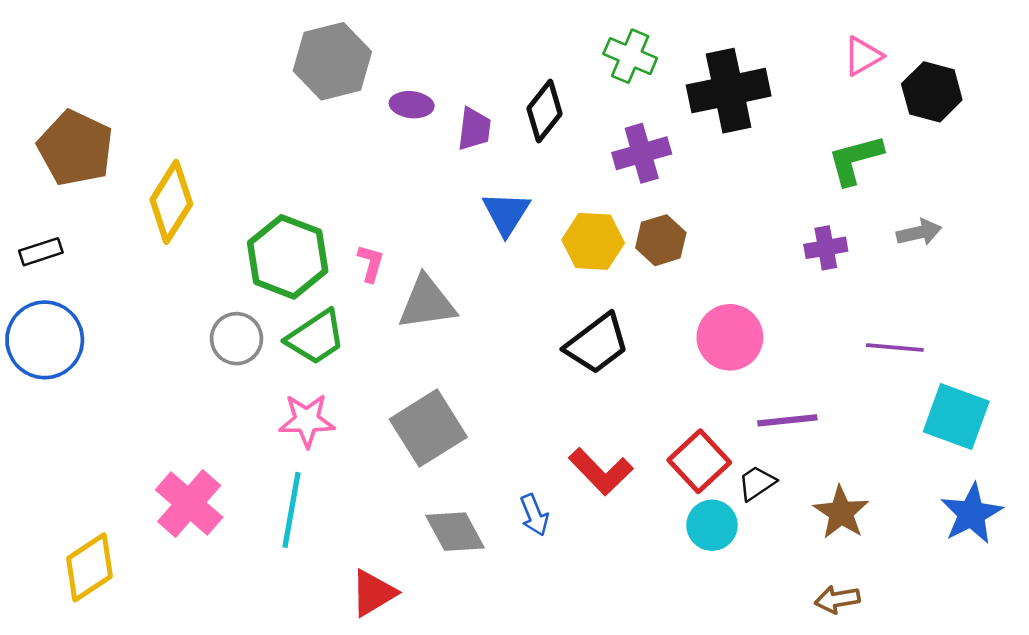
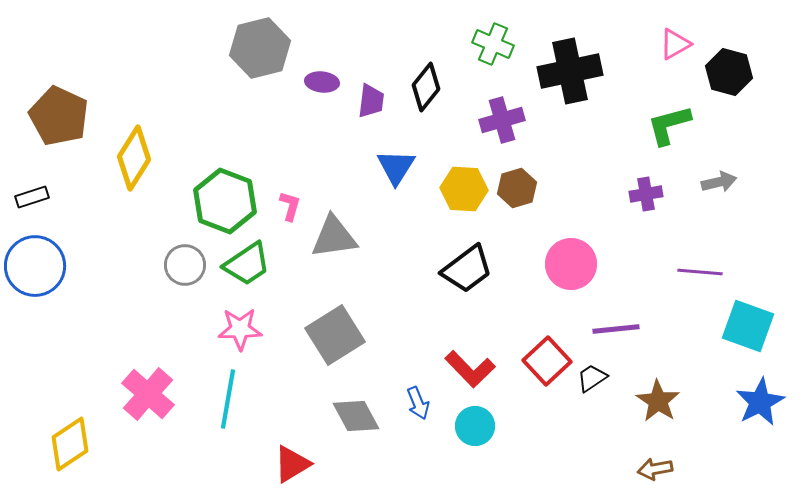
cyan circle: (712, 525) -> (475, 426), moved

